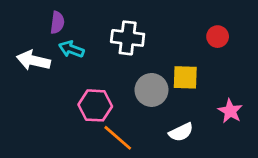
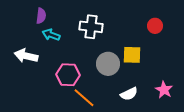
white arrow: (33, 60) -> (26, 56), moved
pink star: (230, 111) -> (164, 90), moved

